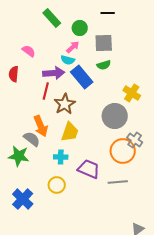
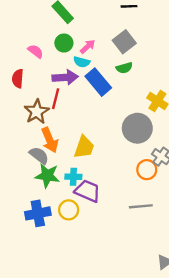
green circle: (80, 28) -> (64, 43), moved
gray square: (104, 43) -> (124, 42), turned -36
brown star: (65, 104) -> (37, 112), moved
orange circle: (123, 151) -> (147, 170), size x0.7
green star: (19, 156) -> (47, 176), moved
purple trapezoid: (89, 169) -> (88, 191), moved
blue cross: (23, 199) -> (38, 213), moved, turned 35

